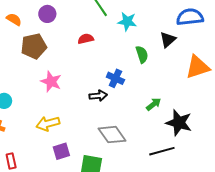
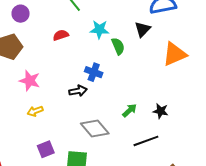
cyan star: (127, 22) -> (99, 29), moved
green arrow: (154, 104) -> (129, 110), moved
black star: (179, 123) -> (161, 111), size x0.6
yellow arrow: (48, 124) -> (35, 111), moved, size x0.7

